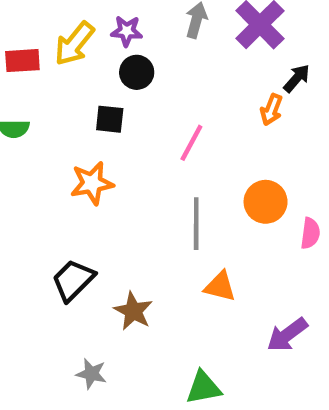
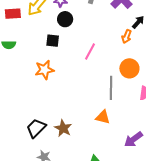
orange circle: (266, 202) -> (129, 68), moved
gray line: (196, 224) -> (111, 88), moved
black trapezoid: (73, 280) -> (36, 128), moved

